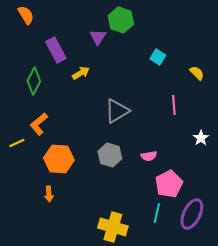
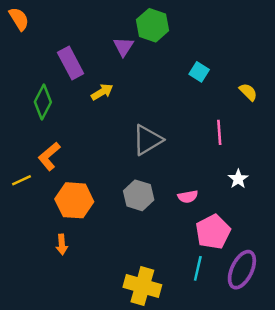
orange semicircle: (26, 15) -> (19, 19), moved
white star: (201, 138) -> (238, 179), moved

